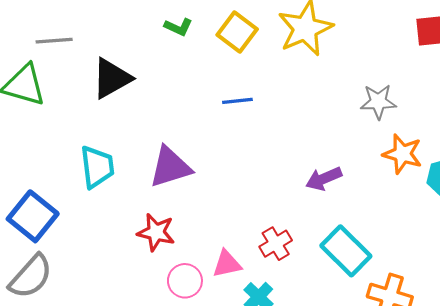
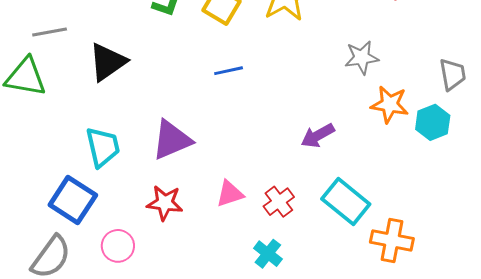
blue square: (33, 216) -> (73, 200), moved
pink triangle: (227, 264) -> (230, 194), moved
pink circle: (185, 281) -> (118, 246), moved

